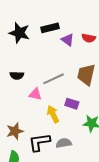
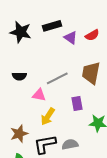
red semicircle: (89, 38) -> (92, 35), turned -40
purple rectangle: (72, 104) -> (77, 103), turned 64
yellow arrow: (53, 114) -> (48, 117), moved, turned -120

